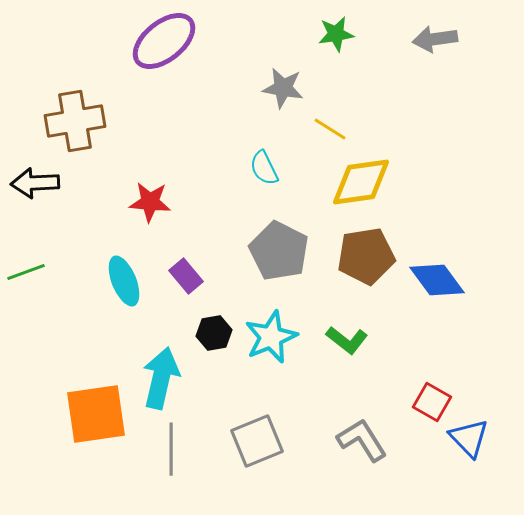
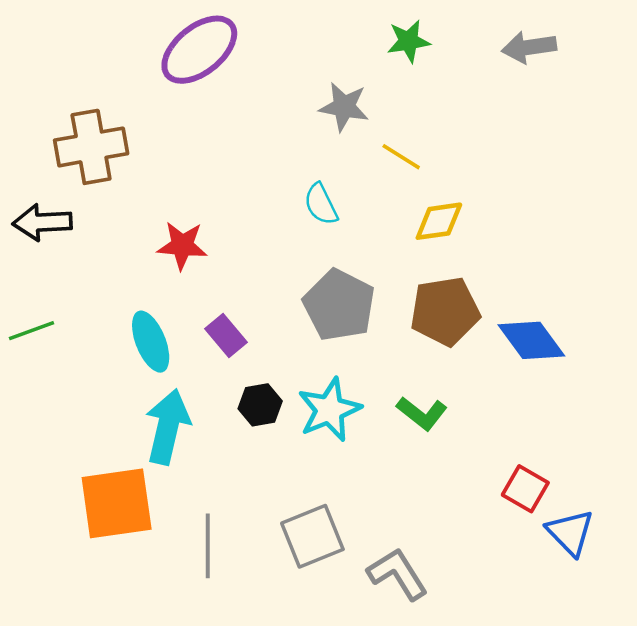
yellow diamond: (361, 182) -> (439, 221), size x0.7
cyan arrow: (161, 378) -> (168, 427), moved
gray L-shape: (362, 440) -> (398, 574), moved

